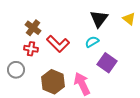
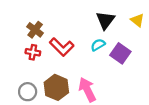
purple square: (107, 63) -> (120, 53), moved
gray circle: (16, 70) -> (28, 92), moved

